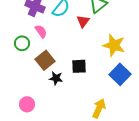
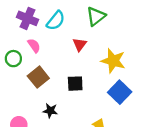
red triangle: (83, 21) -> (80, 44), moved
black star: (56, 78) -> (50, 111), moved

